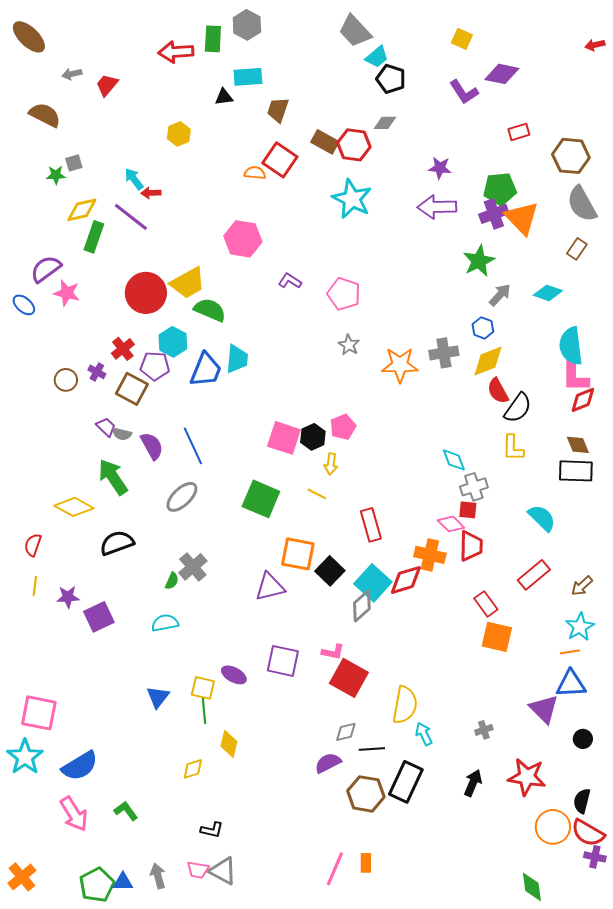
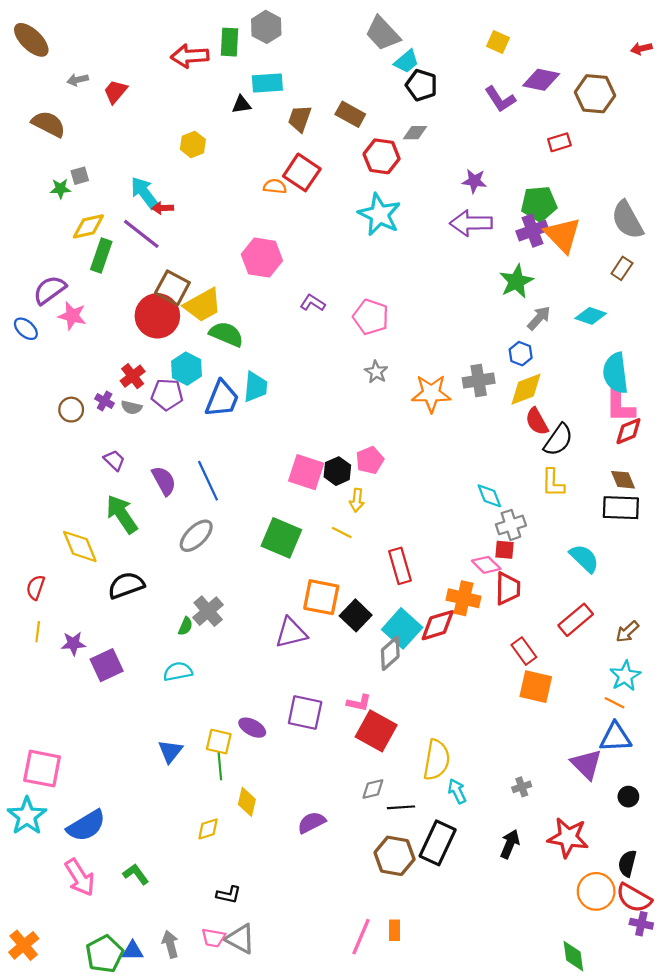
brown rectangle: (325, 142) -> (350, 114), moved
brown hexagon: (571, 156) -> (595, 94), moved
cyan arrow: (134, 179) -> (144, 193), size x1.4
brown square: (132, 389) -> (172, 288), moved
gray semicircle: (122, 434) -> (132, 407), moved
yellow diamond: (74, 507) -> (80, 546), turned 39
orange line: (570, 652) -> (614, 703), turned 36
purple semicircle: (328, 763) -> (312, 822), moved

